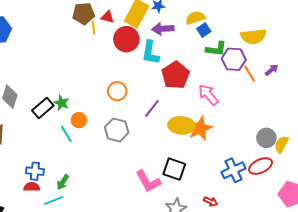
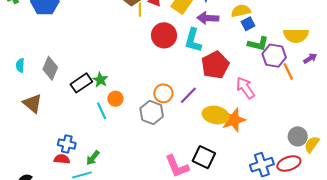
red circle: (126, 39) -> (164, 35), moved
purple arrow: (272, 70) -> (310, 58), moved
orange circle: (117, 91) -> (163, 93), moved

